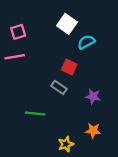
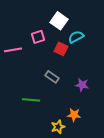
pink square: (18, 32) -> (38, 37), moved
red square: (69, 67) -> (61, 49), moved
orange star: (93, 131) -> (74, 115), moved

